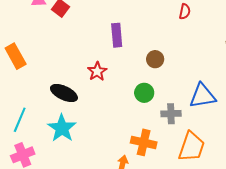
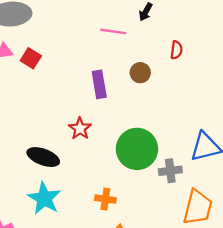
brown circle: (155, 59) -> (140, 73), moved
green circle: (144, 93) -> (137, 149), size x1.8
orange cross: (144, 142) -> (105, 199), moved, size x0.7

